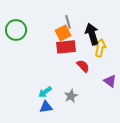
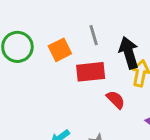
orange square: (63, 33) -> (60, 50), moved

